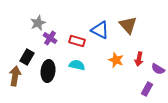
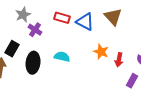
red rectangle: (77, 41) -> (62, 18), moved
red arrow: (139, 59) -> (119, 60), moved

